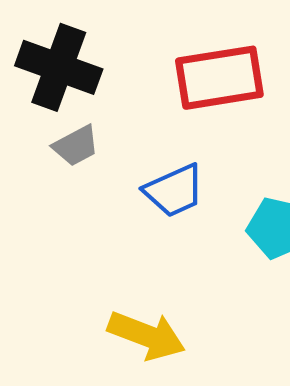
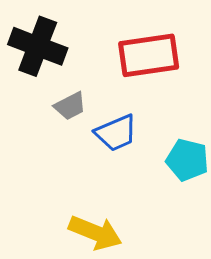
gray trapezoid: (76, 146) -> (70, 106), moved

